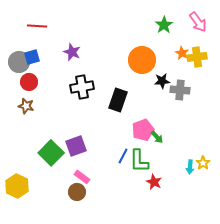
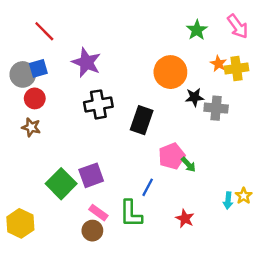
red line: (37, 26) -> (44, 31), turned 42
purple star: (72, 52) -> (86, 62), size x1.4
green L-shape: (139, 161) -> (131, 214), moved

